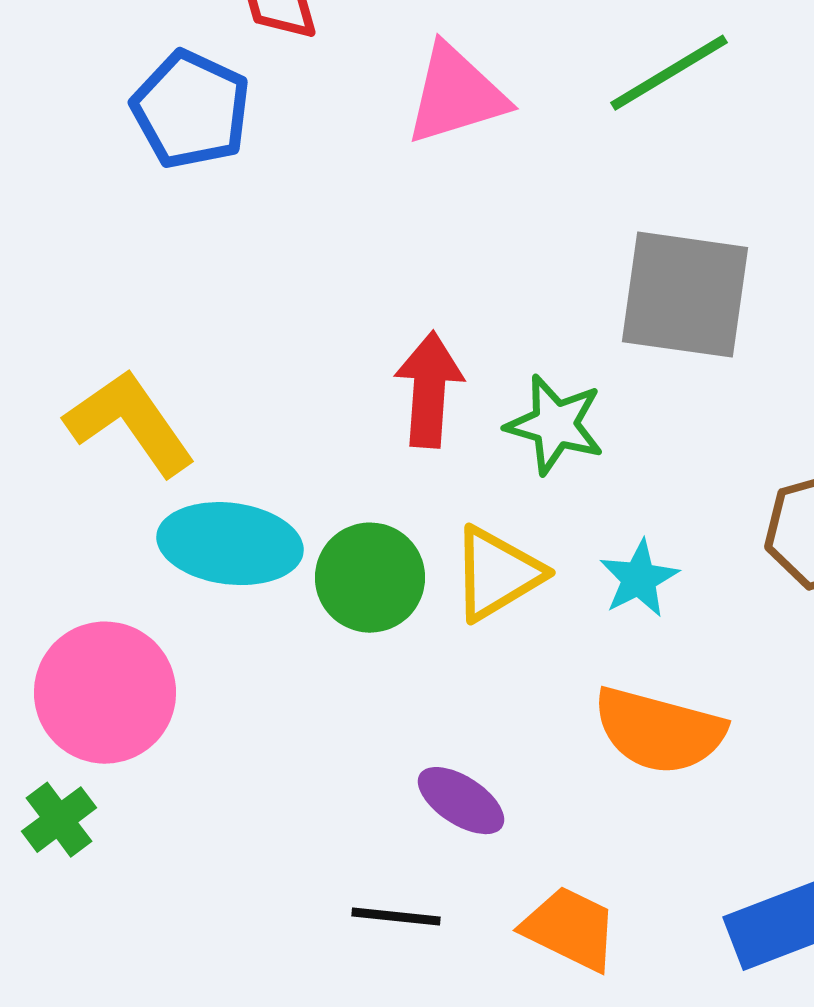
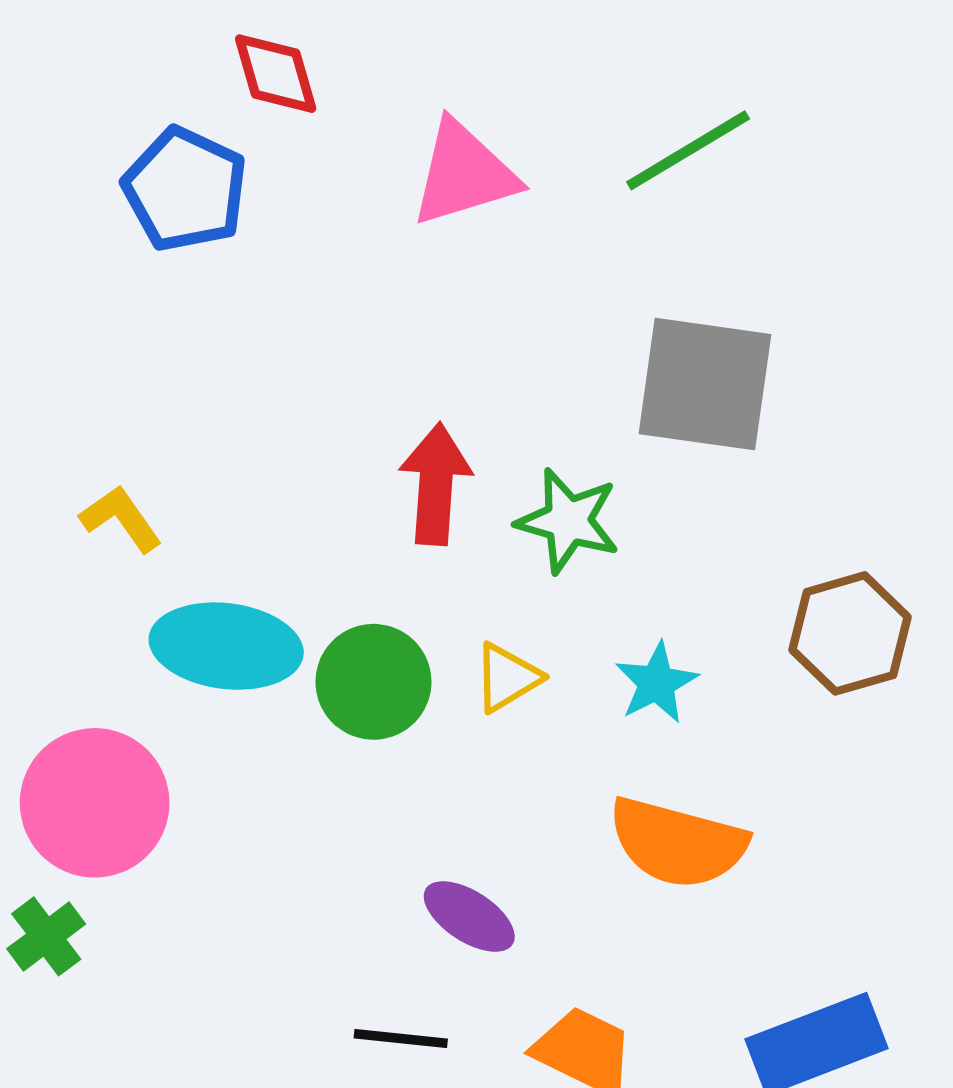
yellow L-shape: (130, 423) -> (121, 519), size x0.6
yellow triangle: (497, 574) -> (507, 678), size x0.7

